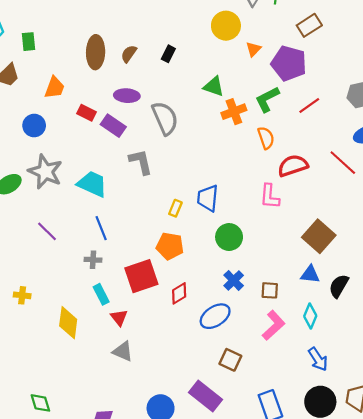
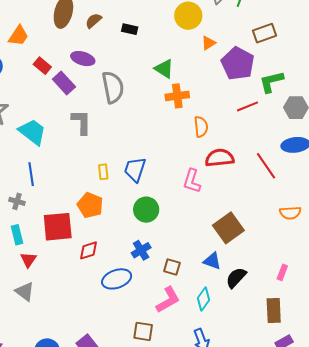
black rectangle: (168, 54) -> (130, 29), turned 63
green L-shape: (267, 99) -> (271, 82), moved
yellow rectangle: (175, 208) -> (103, 172), turned -42
brown square: (230, 360) -> (143, 331), moved, turned -30

